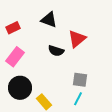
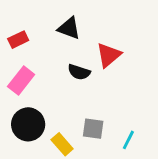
gray square: (80, 80) -> (93, 129), moved
cyan line: (78, 99) -> (128, 140), moved

